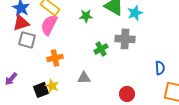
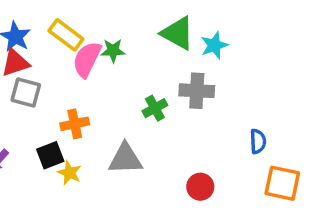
green star: (86, 16) -> (113, 51), moved
pink semicircle: (49, 25) -> (87, 59), moved
gray triangle: (84, 78) -> (125, 159), size x1.5
black square: (41, 90) -> (50, 155), moved

